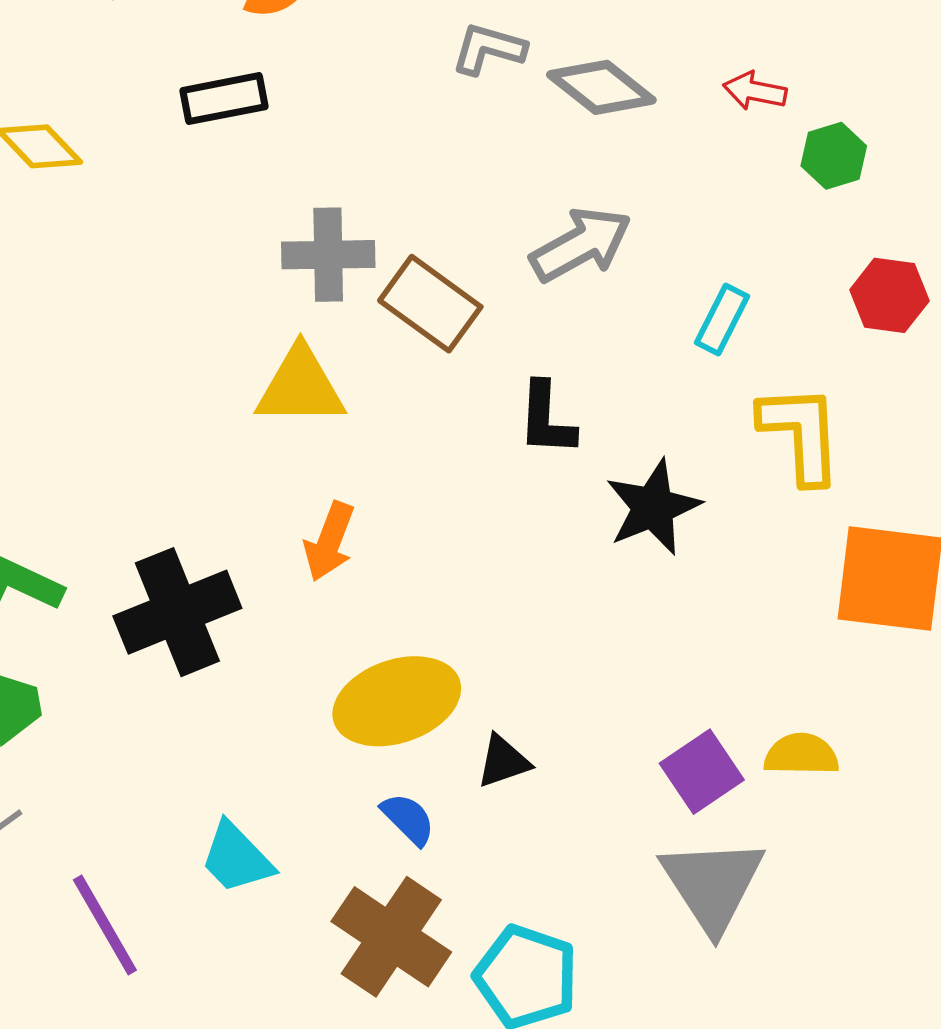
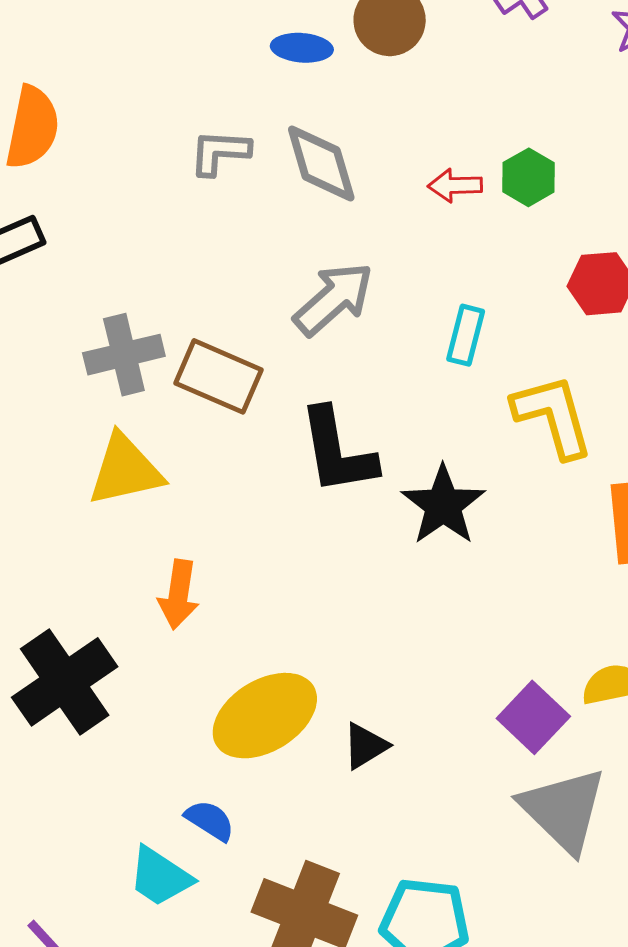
gray diamond: (601, 87) -> (321, 163), turned 48
red arrow: (755, 91) -> (455, 185), moved
black L-shape: (547, 419) -> (337, 451), size x1.4
blue semicircle: (408, 819) -> (210, 820), moved

